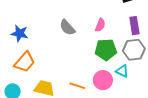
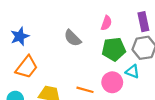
gray semicircle: (67, 27) -> (73, 38), moved
blue star: (20, 33) -> (20, 36), turned -30

